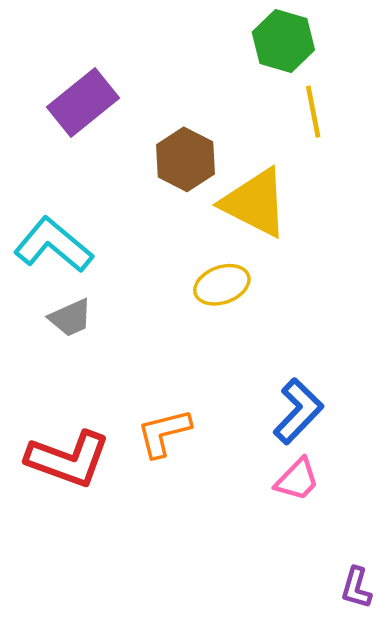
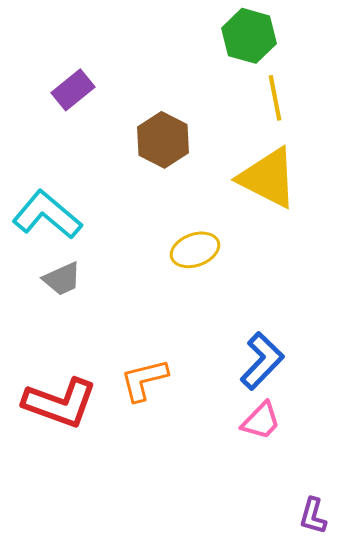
purple rectangle: (83, 103) -> (73, 90), size x0.7
yellow triangle: (255, 203) -> (268, 178), moved

